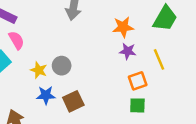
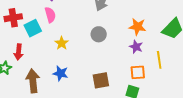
gray circle: (62, 66) -> (99, 34), moved
blue star: (46, 95) -> (60, 73), moved
brown square: (73, 101) -> (101, 80), moved

